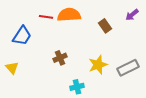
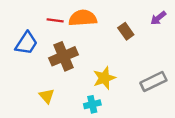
brown cross: (60, 58) -> (64, 56), moved, size x1.6
yellow star: (98, 65) -> (104, 78), moved
yellow triangle: (12, 68) -> (47, 96), moved

